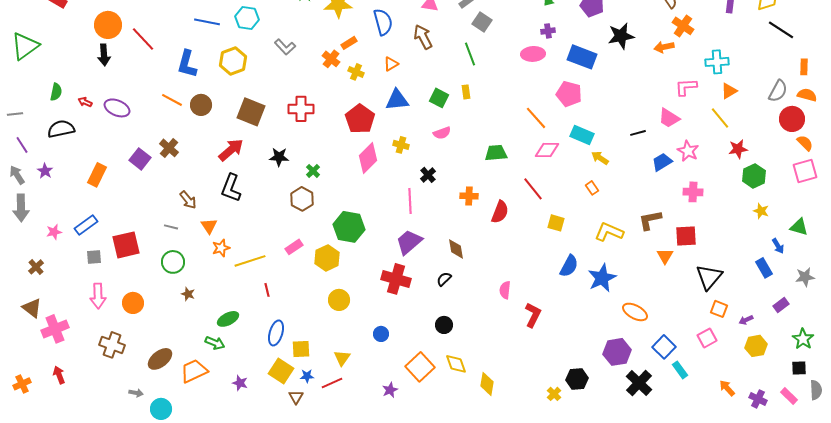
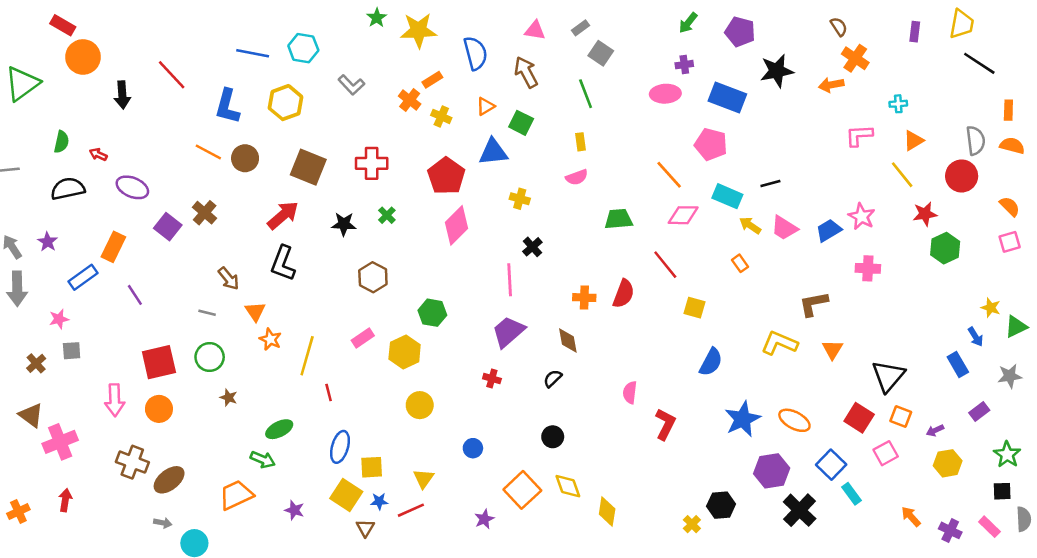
orange circle: (108, 25) -> (83, 57), moved
cyan cross: (717, 62) -> (898, 104), size x0.6
gray semicircle: (778, 91) -> (976, 141), turned -35
green square: (439, 98) -> (521, 123), moved
purple ellipse: (117, 108) -> (132, 187), moved
pink trapezoid: (669, 118) -> (784, 228), moved
red circle: (792, 119) -> (962, 176), moved
pink semicircle: (442, 133) -> (577, 177), moved
black line: (638, 133) -> (770, 184), moved
purple line: (22, 145) -> (135, 295), moved
yellow cross: (401, 145) -> (520, 199), moved
green cross: (313, 171) -> (387, 215), moved
pink square: (805, 171) -> (1010, 242), size x0.7
orange cross: (469, 196) -> (584, 298), moved
yellow star: (761, 211) -> (991, 308), moved
blue rectangle: (86, 225) -> (83, 277), moved
green hexagon: (349, 227) -> (432, 313), size x0.7
green triangle: (799, 227) -> (1016, 327), moved, turned -42
yellow L-shape: (609, 232) -> (779, 343), moved
red square: (686, 236) -> (859, 418), moved, turned 35
red square: (126, 245) -> (159, 362), moved
orange star: (221, 248) -> (270, 339), turned -30
gray square: (94, 257) -> (72, 351), moved
yellow line: (250, 261) -> (307, 356), turned -56
blue star: (602, 278) -> (743, 419), moved
red cross: (396, 279) -> (492, 379), size x0.5
brown ellipse: (160, 359) -> (169, 480), moved
red arrow: (59, 375) -> (65, 500), turned 30

